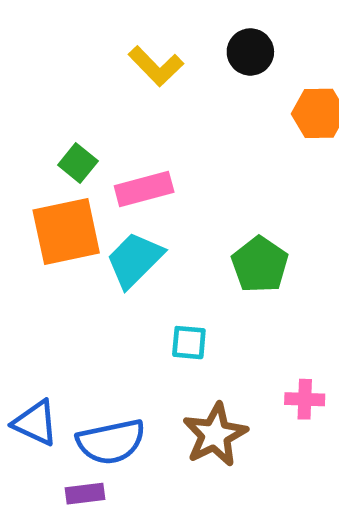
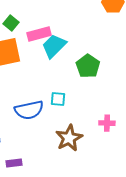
cyan trapezoid: (135, 260) -> (54, 46), moved
blue semicircle: (111, 442) -> (29, 110), moved

